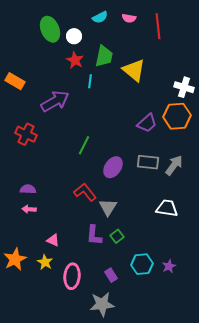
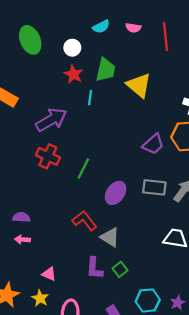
green ellipse: (50, 29) -> (30, 40), moved
red cross: (26, 134) -> (48, 156), moved
gray triangle: (108, 207) -> (110, 237), turned -30

